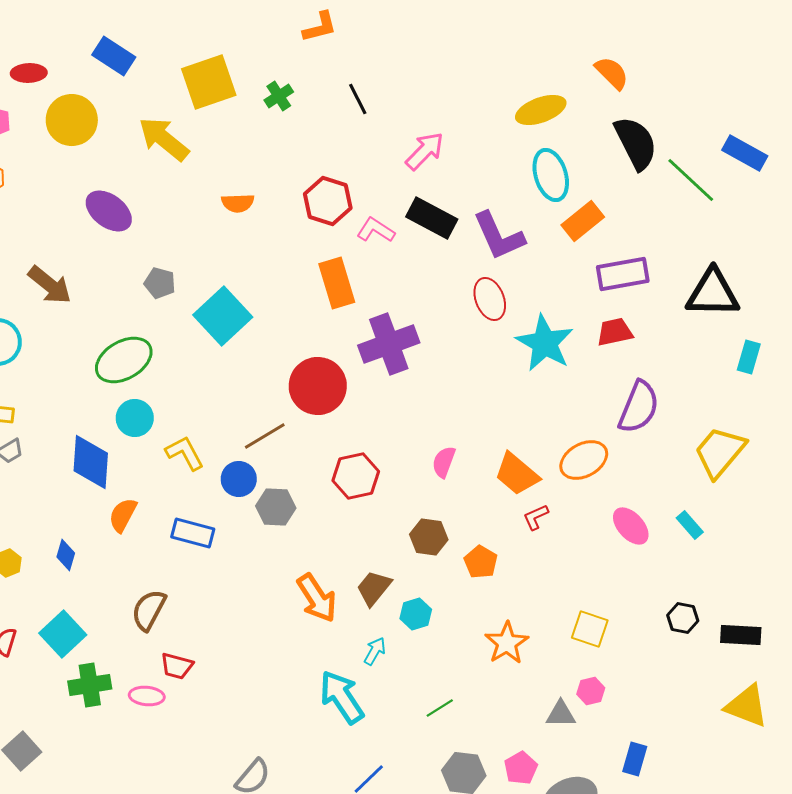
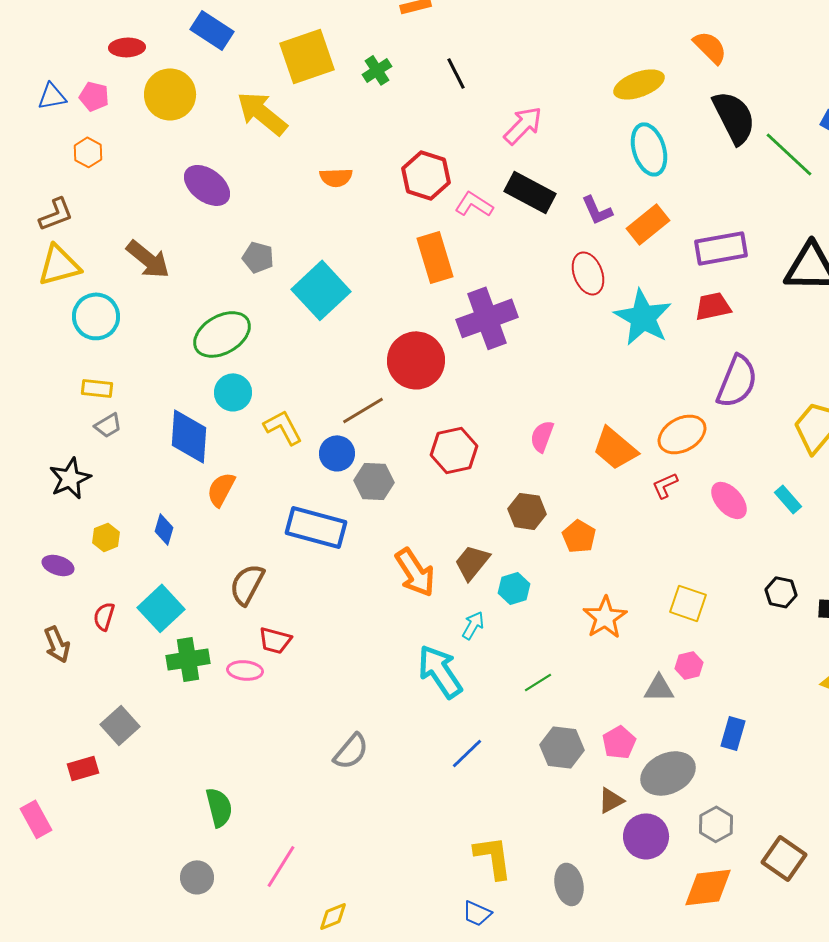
orange rectangle: (583, 221) -> (648, 224), moved
purple L-shape: (499, 236) -> (597, 210), size x0.6
red L-shape: (536, 517) -> (665, 485), moved
blue rectangle: (193, 533) -> (316, 527), moved, size x1.4

